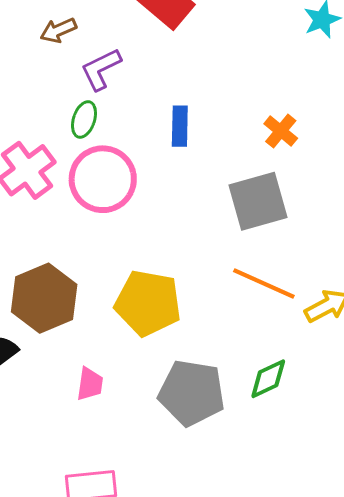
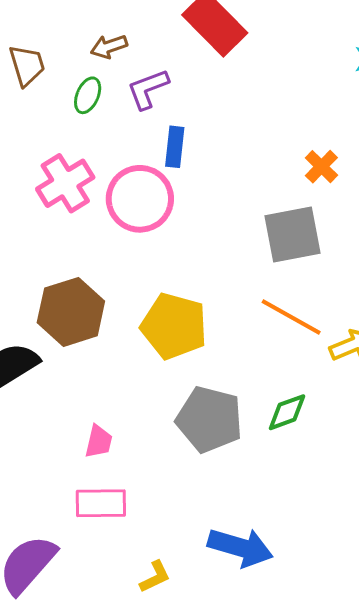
green ellipse: (84, 119) -> (88, 95), moved
blue rectangle: (180, 126) -> (175, 147), moved
pink trapezoid: (90, 384) -> (99, 442), moved

